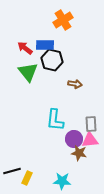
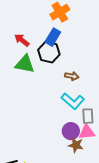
blue rectangle: (45, 45) -> (53, 37), moved, turned -60
green triangle: (28, 72) -> (25, 64), turned -40
cyan L-shape: (55, 120) -> (73, 101), moved, turned -55

